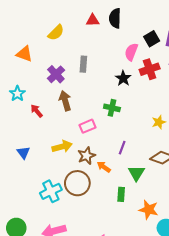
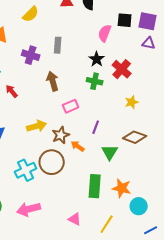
black square: (152, 39) -> (125, 20), turned 35
red cross: (150, 69) -> (122, 69), moved, turned -30
purple cross: (56, 74) -> (31, 55), turned -30
brown arrow: (65, 101) -> (53, 81), moved
green cross: (112, 108) -> (95, 81), moved
pink rectangle: (88, 126) -> (71, 106), moved
green rectangle: (121, 194) -> (95, 186), moved, size x1.6

